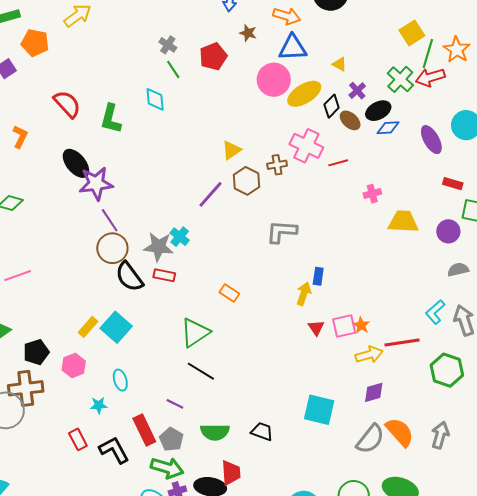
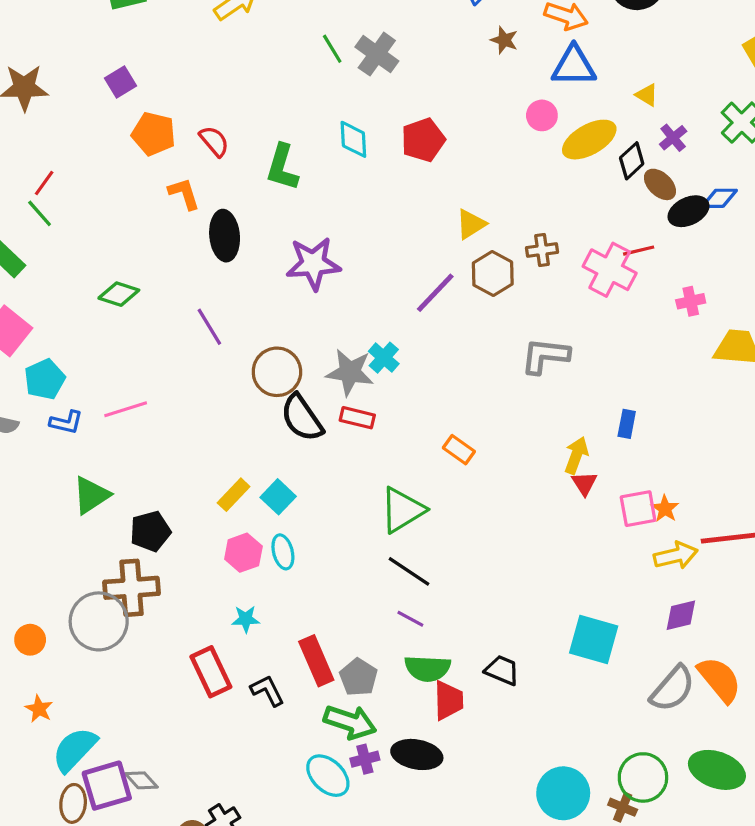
orange pentagon: (35, 43) -> (154, 134), moved
gray cross: (168, 45) -> (377, 54), size x1.5
red pentagon: (213, 56) -> (423, 140), moved
green line: (173, 69) -> (332, 49), moved
pink circle: (274, 80) -> (542, 115), size x0.6
red semicircle: (67, 104) -> (214, 141), size x0.7
black ellipse: (378, 111) -> (688, 211), moved
orange L-shape: (20, 137) -> (184, 194), moved, turned -45
pink cross: (306, 146) -> (610, 270), moved
black ellipse: (76, 163) -> (225, 236), turned 32
purple star: (96, 184) -> (313, 264), moved
purple line: (110, 220) -> (209, 327), moved
blue rectangle: (318, 276) -> (627, 424), moved
cyan square: (116, 327) -> (278, 497), size x0.7
red triangle: (316, 328) -> (584, 483), moved
pink hexagon: (74, 366) -> (243, 553), moved
cyan ellipse: (120, 380) -> (283, 552), moved
purple line: (175, 404) -> (410, 619), moved
red rectangle: (78, 439) -> (211, 672), size x1.4
black L-shape: (114, 450) -> (267, 691), size x0.7
red trapezoid: (231, 473) -> (448, 700), moved

